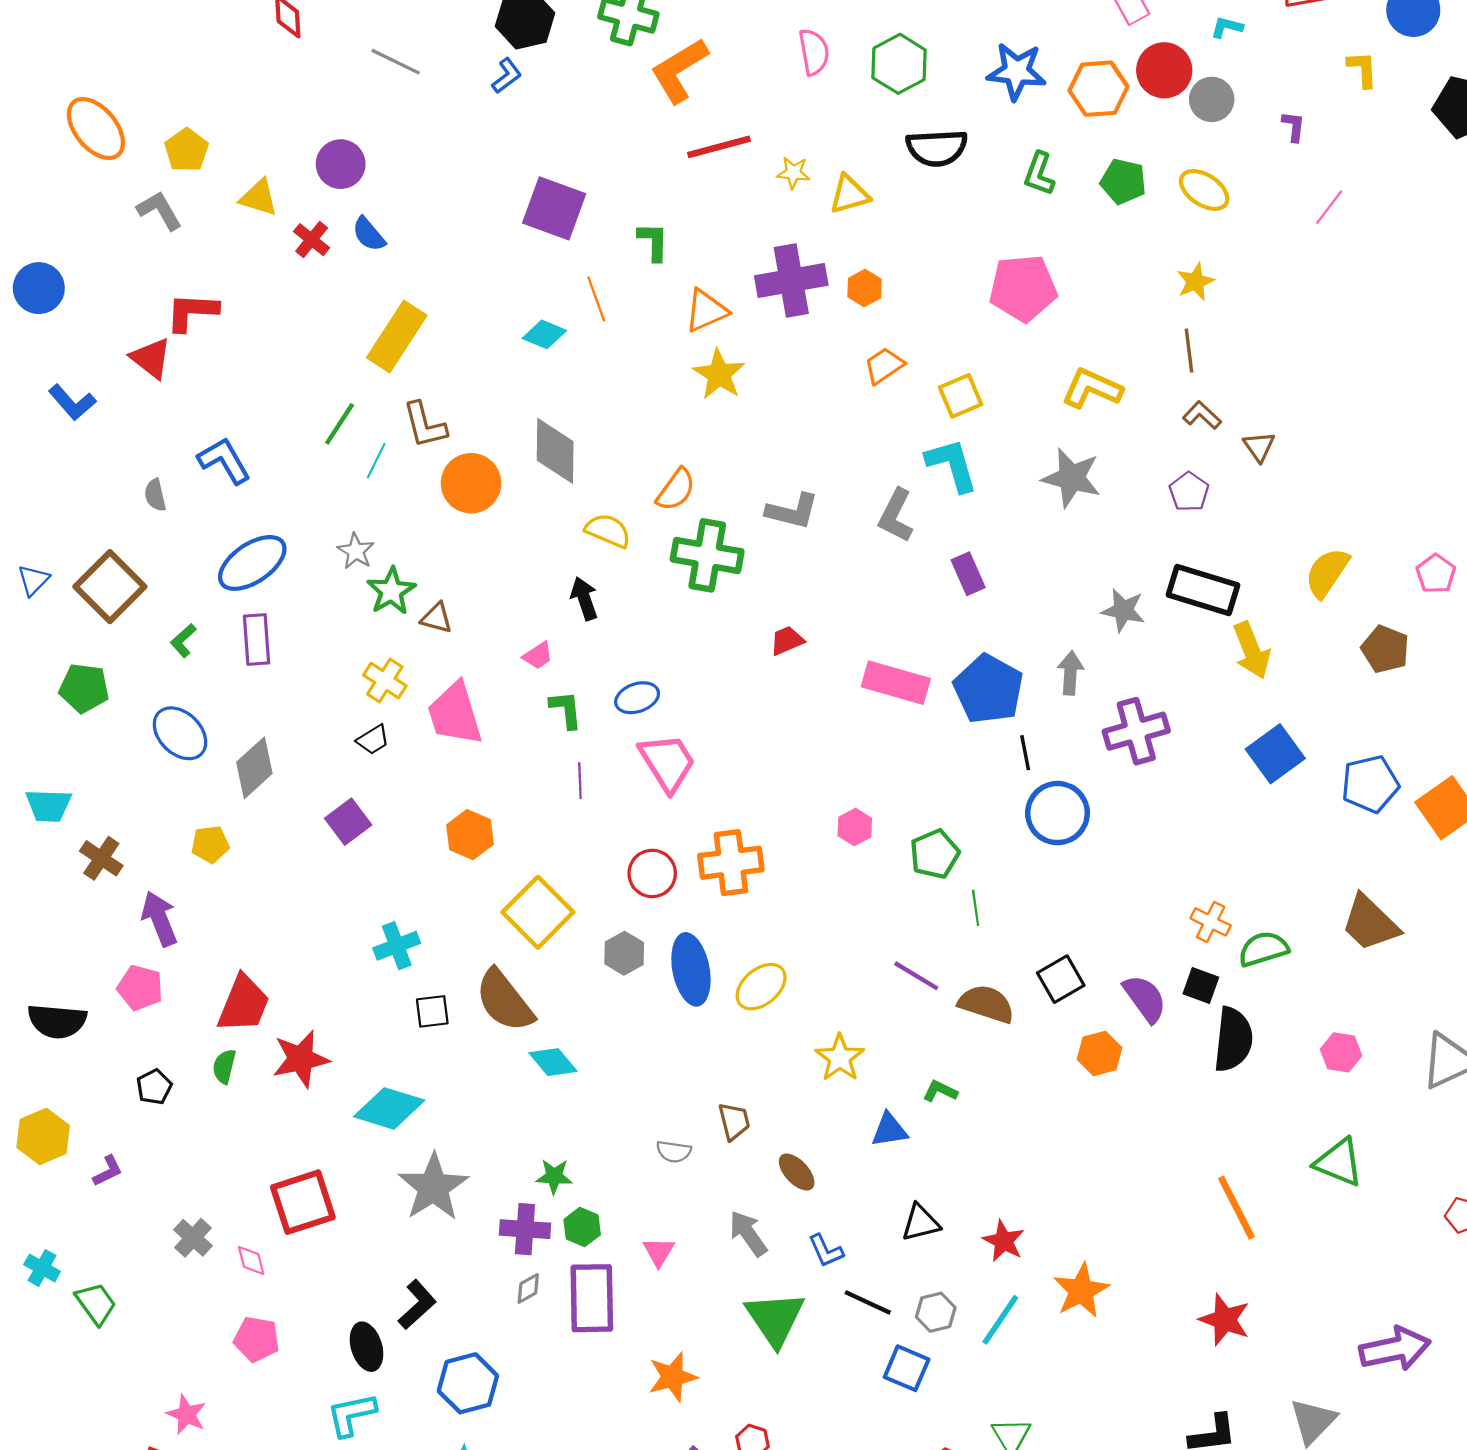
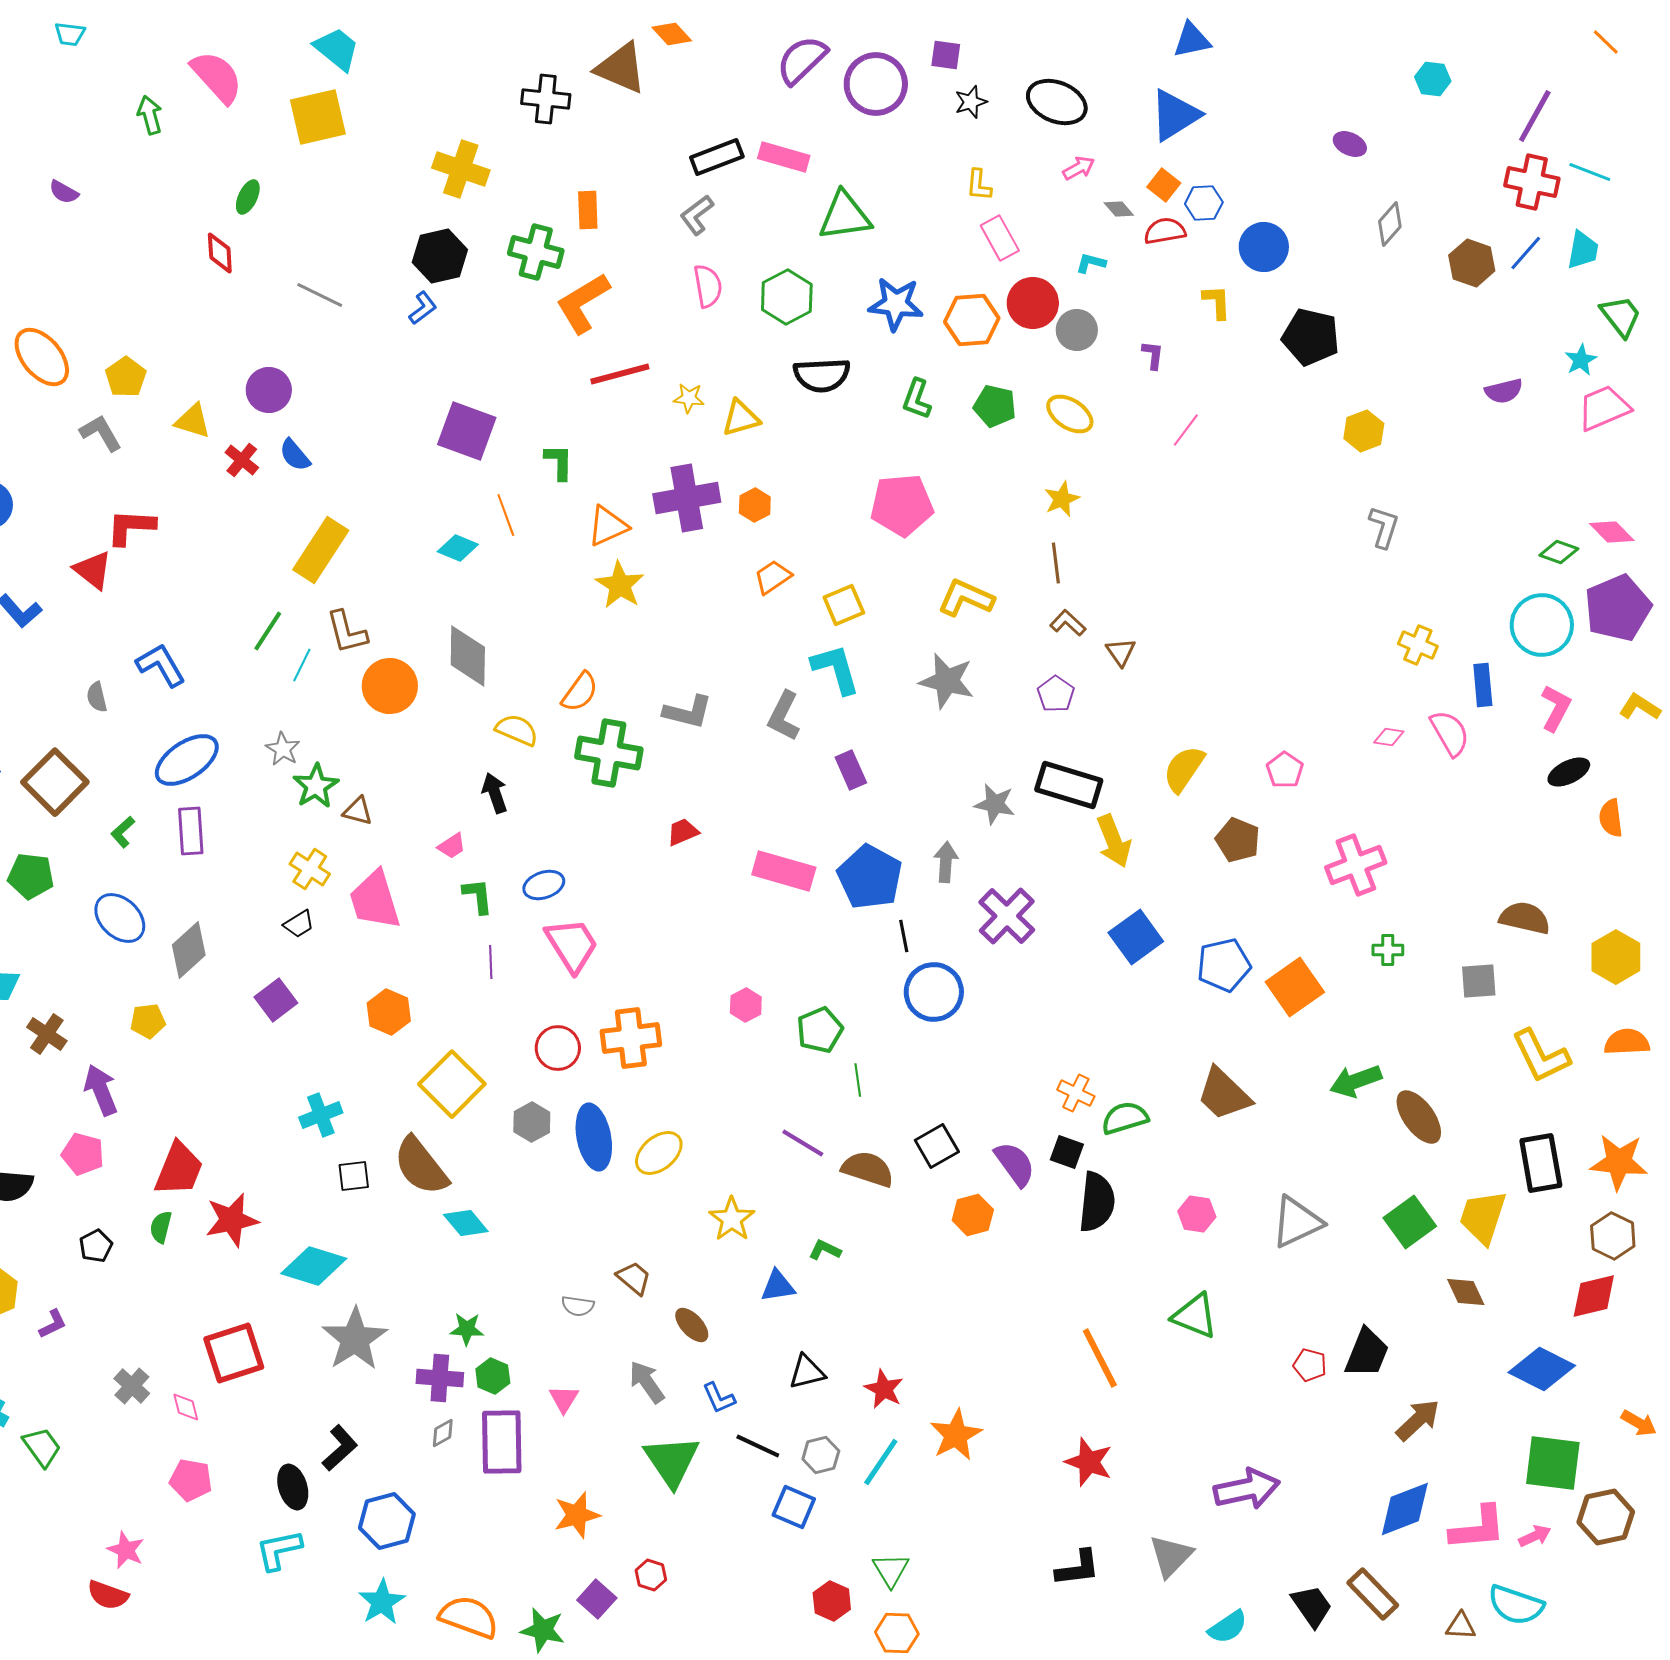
purple cross: (1136, 731) -> (1007, 916), turned -30
brown trapezoid: (734, 1121) -> (634, 1278), turned -36

